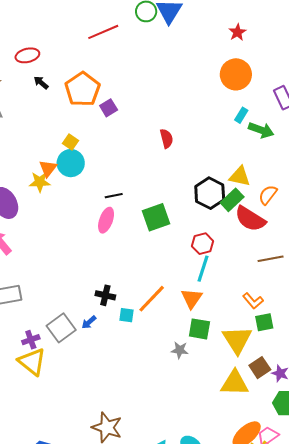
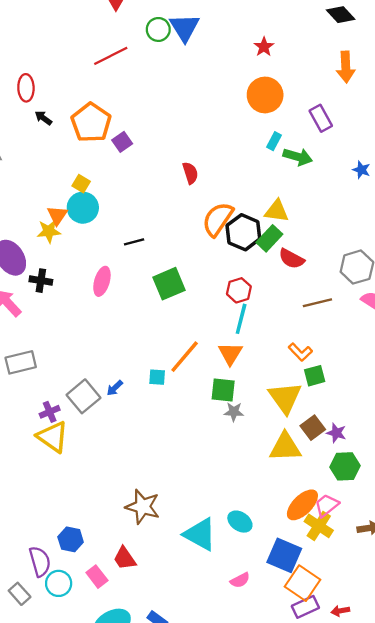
red ellipse: (27, 55) -> (26, 88), turned -75
orange semicircle: (268, 195) -> (218, 219), moved, size x1.5
green square: (156, 217) -> (169, 284), moved
red semicircle: (250, 219) -> (291, 259), size x0.7
pink ellipse: (106, 220) -> (102, 281), moved
black cross: (105, 295) -> (41, 281), moved
green square: (199, 329) -> (223, 390), moved
gray star: (180, 350) -> (234, 412), moved

